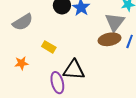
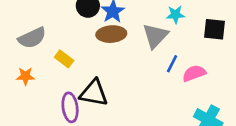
gray semicircle: (23, 22) -> (32, 38), moved
brown ellipse: (109, 39) -> (111, 34), moved

